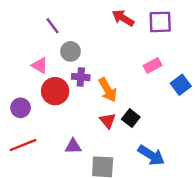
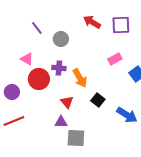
gray circle: (71, 51) -> (61, 39), moved
red triangle: (108, 121) -> (67, 102), moved
purple triangle: (73, 146) -> (61, 122), moved
blue arrow: (151, 155) -> (127, 115), moved

